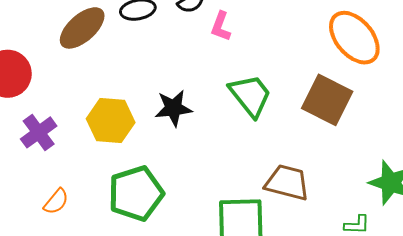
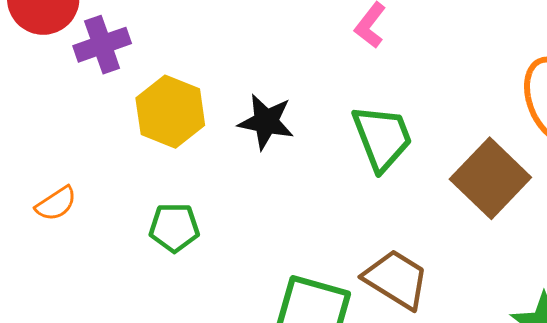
purple cross: (39, 132) -> (102, 45), moved
green pentagon: (136, 193) -> (174, 227), size x0.6

